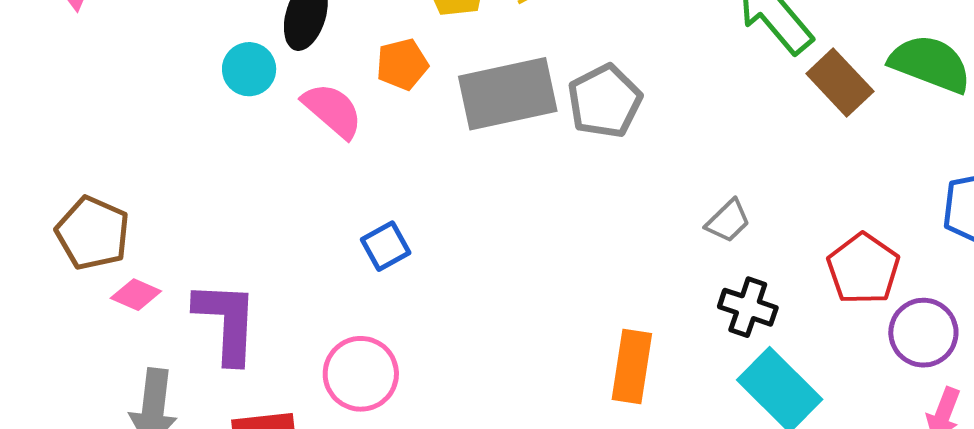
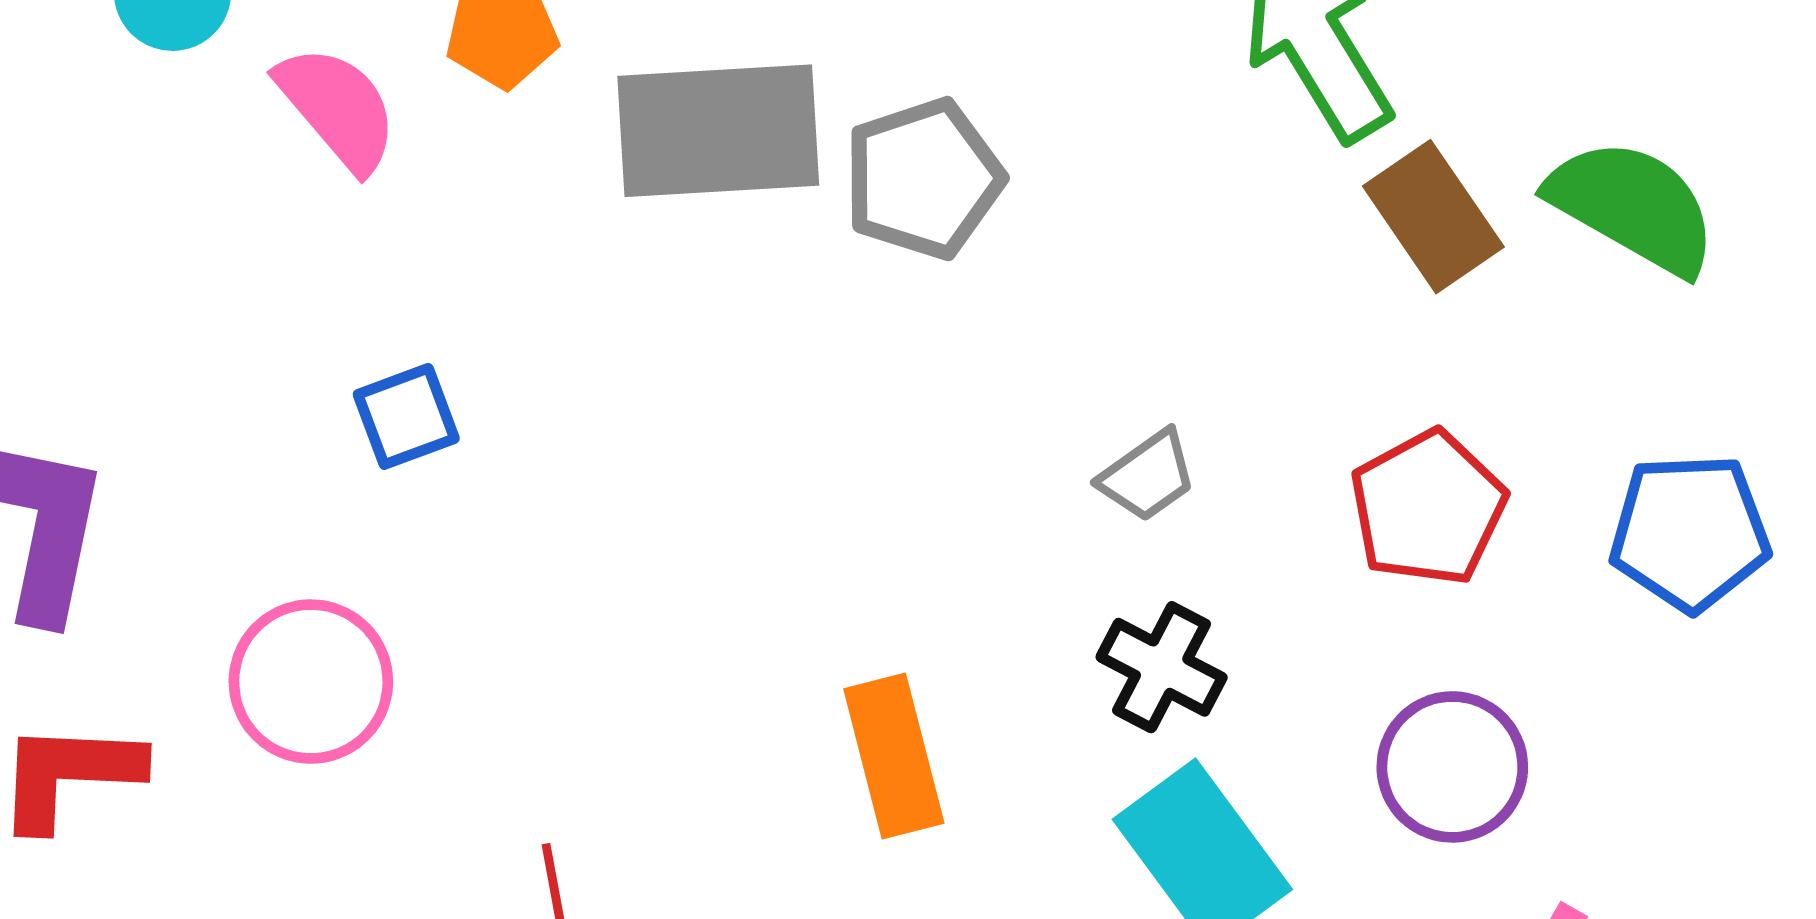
red pentagon: (863, 269) -> (1428, 508), moved
purple circle: (923, 333) -> (1452, 767), moved
orange rectangle: (632, 367) -> (894, 756), turned -32

